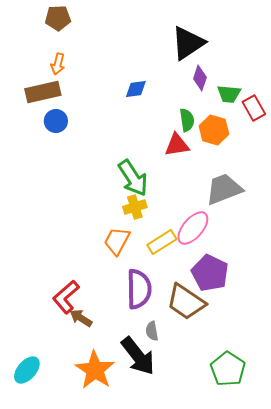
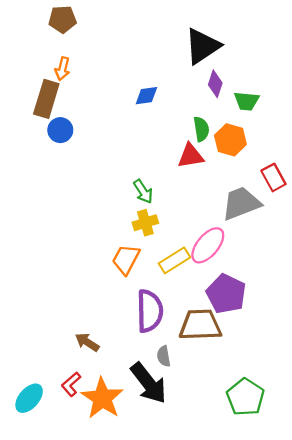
brown rectangle: (43, 92) -> (46, 99), turned -60
red rectangle: (254, 108) -> (273, 177), moved
green arrow: (133, 178) -> (143, 191), size x0.6
red L-shape: (66, 297) -> (71, 384), moved, size x0.7
brown trapezoid: (186, 302) -> (200, 325), turned 144

